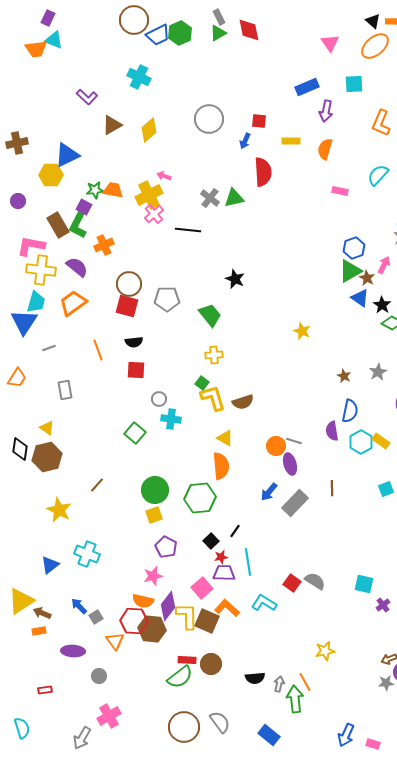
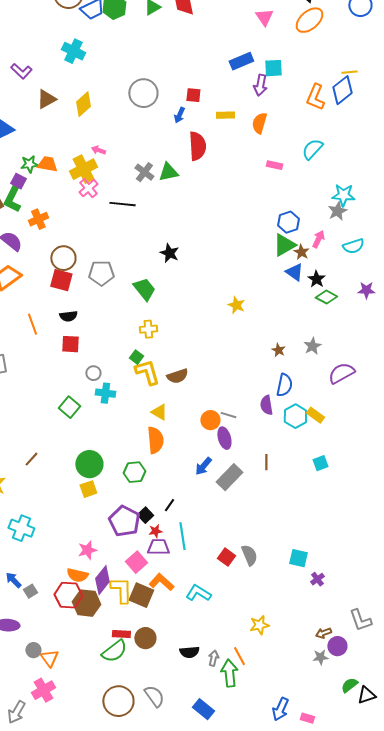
cyan square: (354, 84) -> (273, 68), moved
green hexagon: (200, 498) -> (134, 472), size x0.7
purple pentagon: (166, 547) -> (124, 521), moved, size x1.4
gray semicircle: (315, 581) -> (249, 555), turned 35
cyan L-shape: (264, 603) -> (198, 593), moved
orange triangle: (115, 641) -> (49, 658), moved

